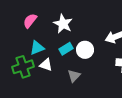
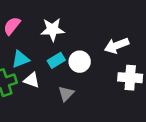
white star: (63, 24) -> (53, 30), turned -30

